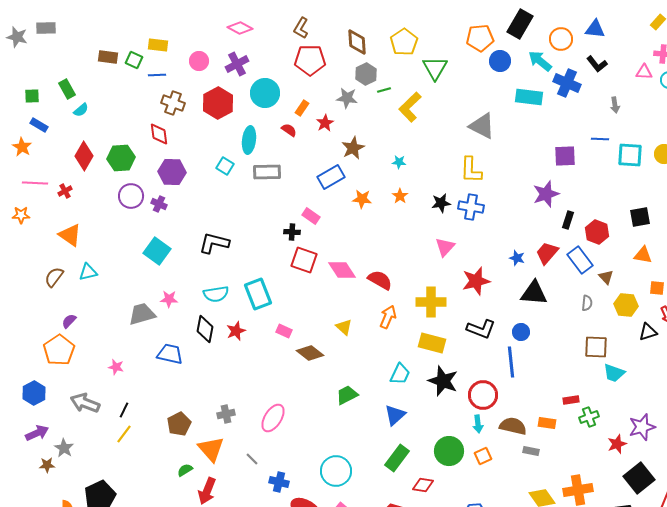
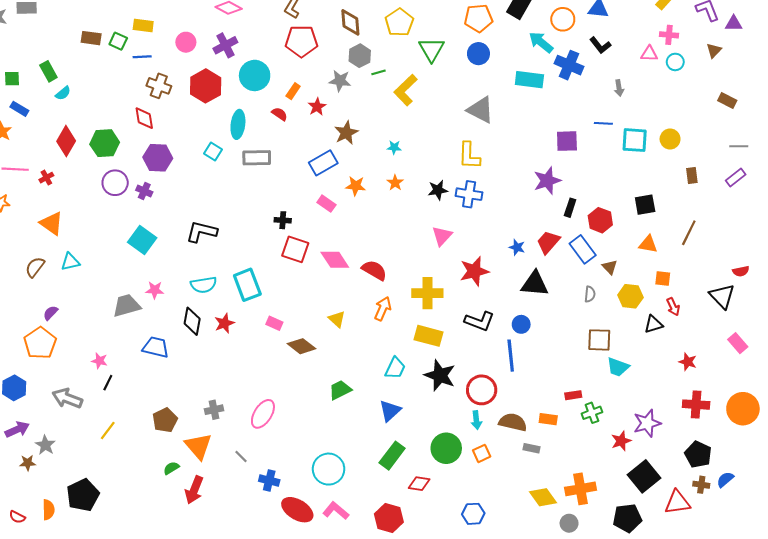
blue circle: (500, 61) -> (478, 54), moved
pink rectangle: (311, 216) -> (326, 204), moved
black line: (124, 410) -> (108, 383), moved

